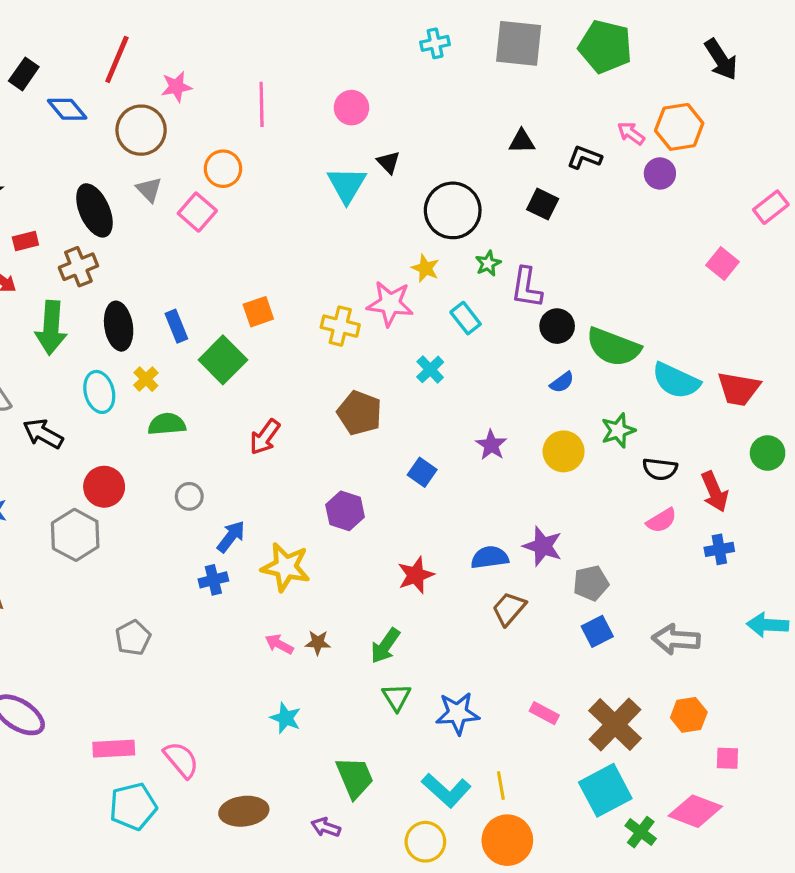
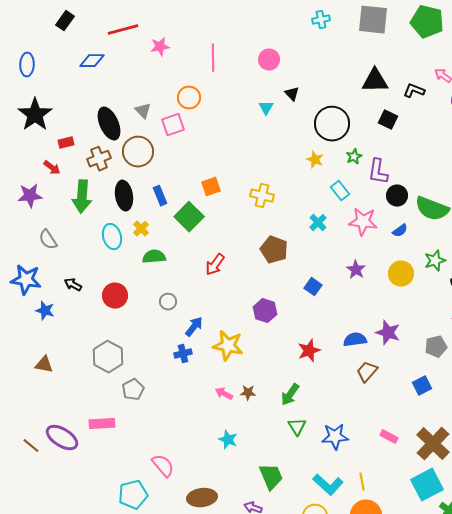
red line: (117, 59) -> (123, 30), turned 52
black rectangle: (24, 74) -> (65, 21), moved
blue diamond: (67, 109) -> (92, 61), turned -50
brown circle: (141, 130) -> (138, 152), moved
black triangle: (522, 141) -> (375, 81), size x1.6
cyan triangle: (347, 185) -> (266, 108), size x0.6
pink square: (197, 212) -> (173, 125), turned 30
pink star: (390, 304) -> (363, 222), moved
black arrow: (43, 434) -> (73, 285), moved, size x0.7
gray hexagon: (75, 535) -> (108, 357), moved
gray pentagon: (591, 583) -> (436, 347), moved
pink rectangle: (114, 749) -> (102, 424), moved

